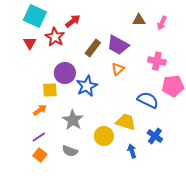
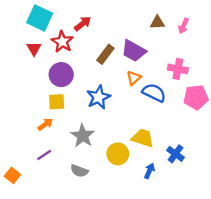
purple circle: (65, 73) -> (61, 75), moved
blue semicircle: (148, 100) -> (154, 93), moved
blue arrow: (132, 151) -> (150, 171), turned 40
orange square: (40, 155) -> (12, 175), moved

